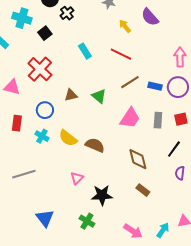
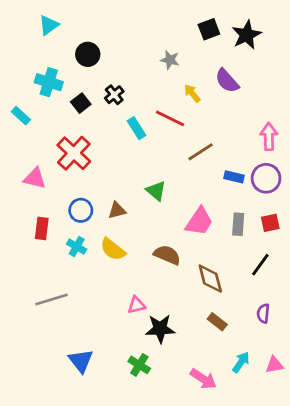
black cross: (67, 13) -> (114, 95), moved
red line: (121, 54) -> (170, 118), moved
brown line: (130, 82) -> (201, 152), moved
brown triangle: (71, 95) -> (117, 210), moved
brown semicircle: (95, 145) -> (167, 255), moved
purple semicircle: (180, 173) -> (263, 313), moved
pink triangle: (77, 178) -> (137, 305), moved, turned 32
cyan arrow: (163, 230) -> (241, 362), moved

